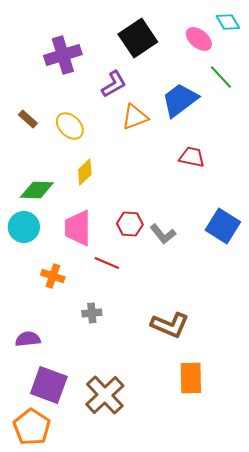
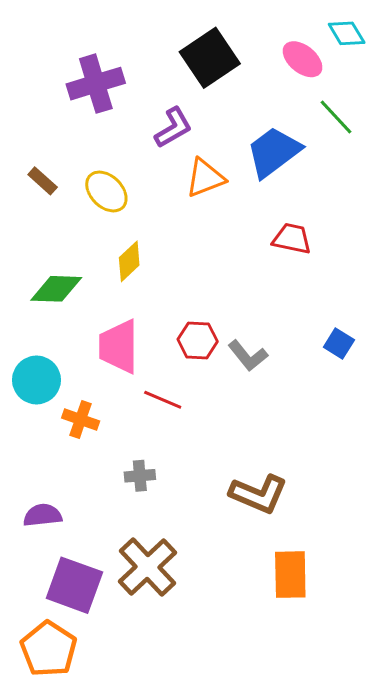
blue square: (223, 226) -> (339, 344), size x0.6
cyan circle: (24, 227) -> (36, 380), moved
brown cross: (105, 395) -> (147, 567), moved

